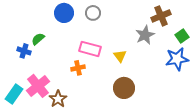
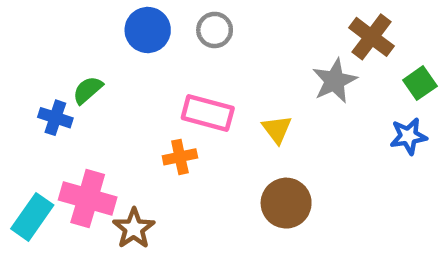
brown cross: (161, 16) -> (371, 37), turned -30
blue star: (177, 59) -> (408, 136), size x0.7
pink cross: (38, 86) -> (88, 198), turned -35

